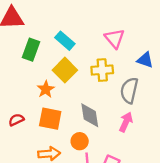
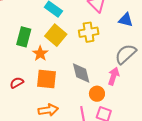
green rectangle: (31, 50) -> (24, 37), moved
gray semicircle: (129, 90) -> (126, 54), moved, turned 40
orange circle: (80, 141) -> (97, 94), moved

